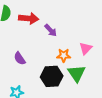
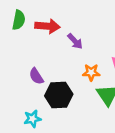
black hexagon: (52, 76) -> (59, 95), moved

